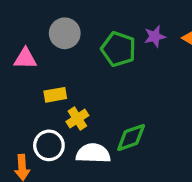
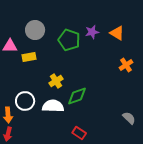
yellow rectangle: (55, 95) -> (29, 57), moved
yellow cross: (77, 119) -> (56, 81), moved

